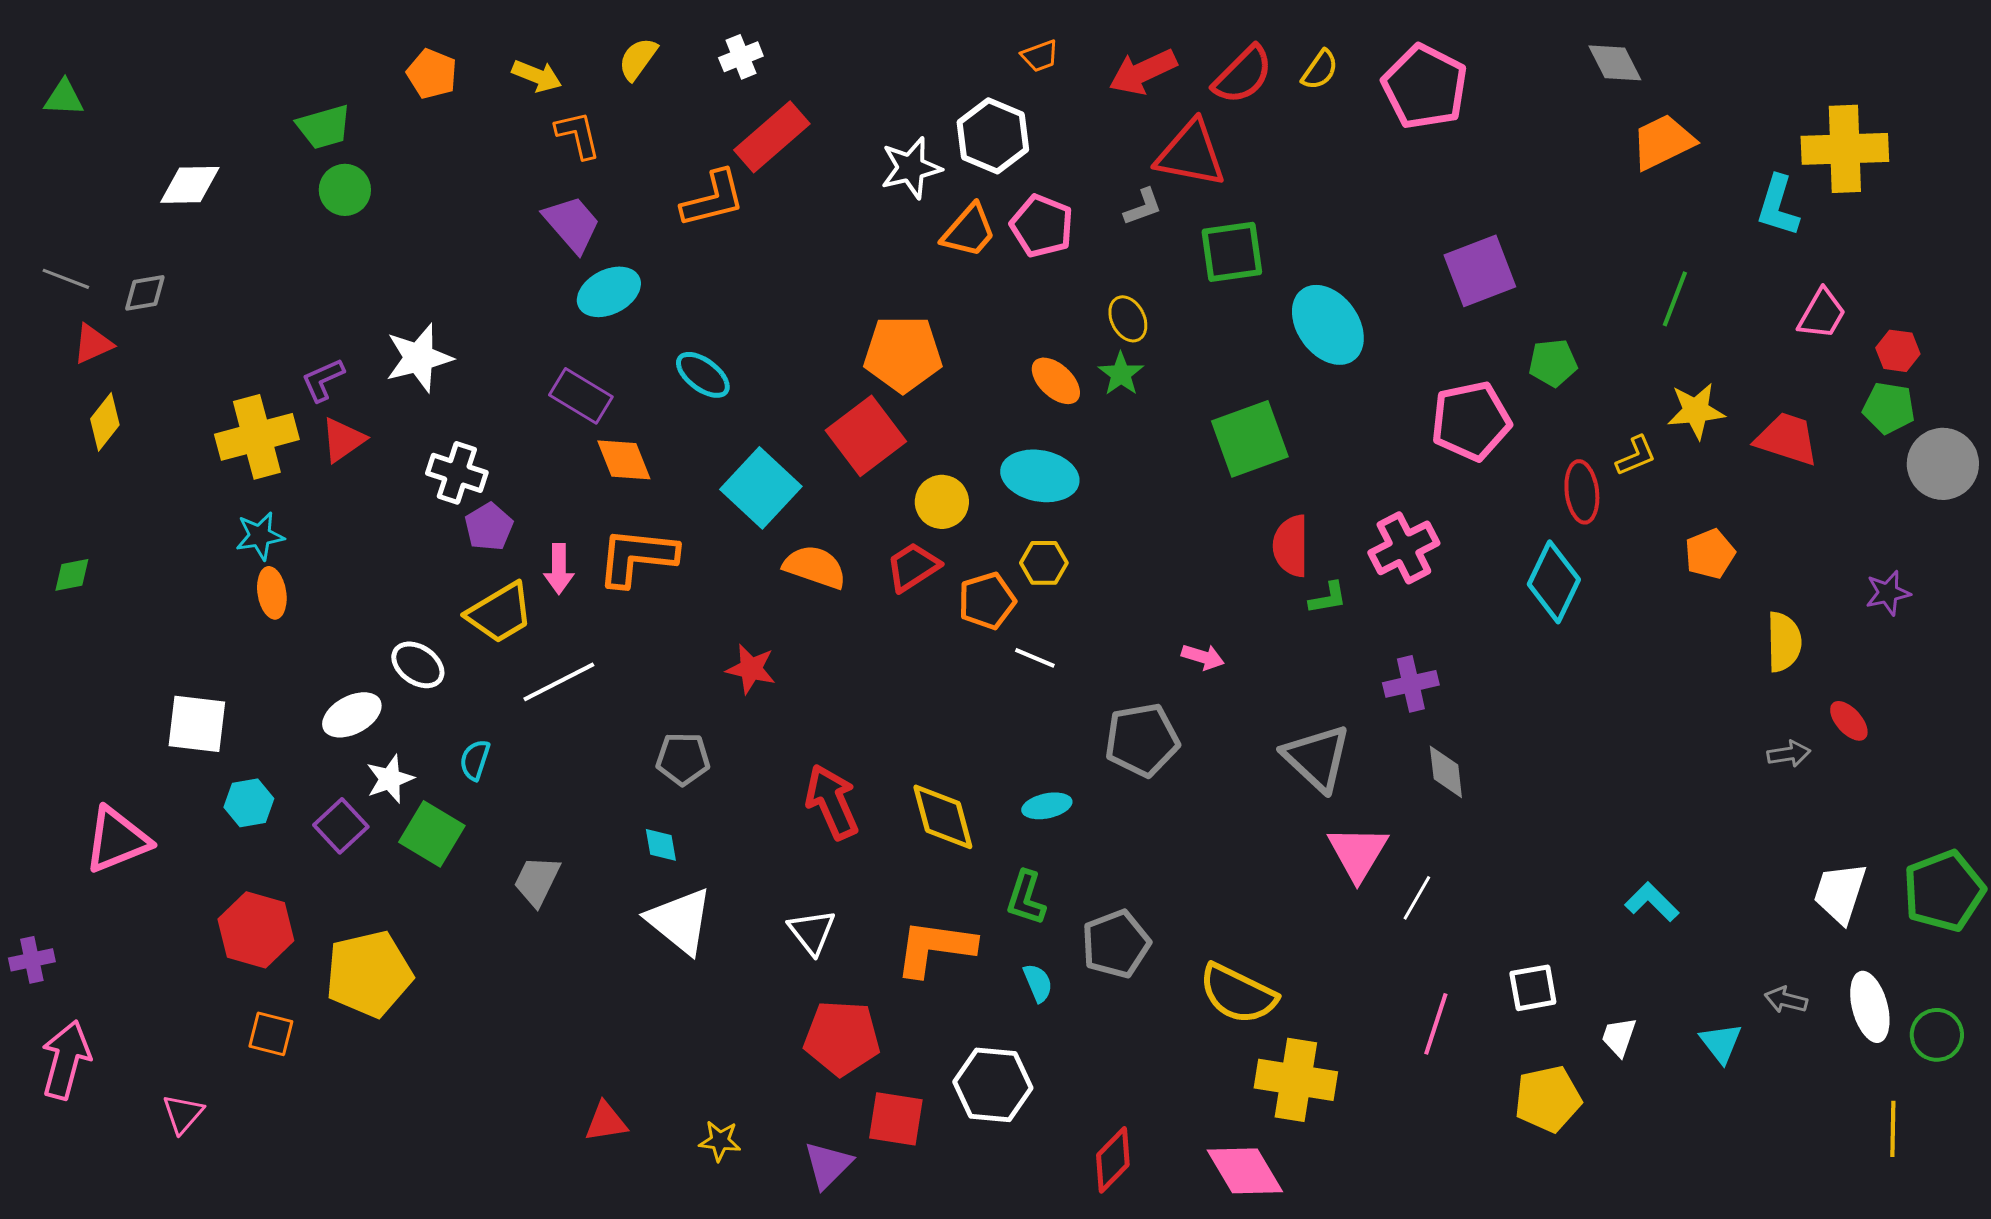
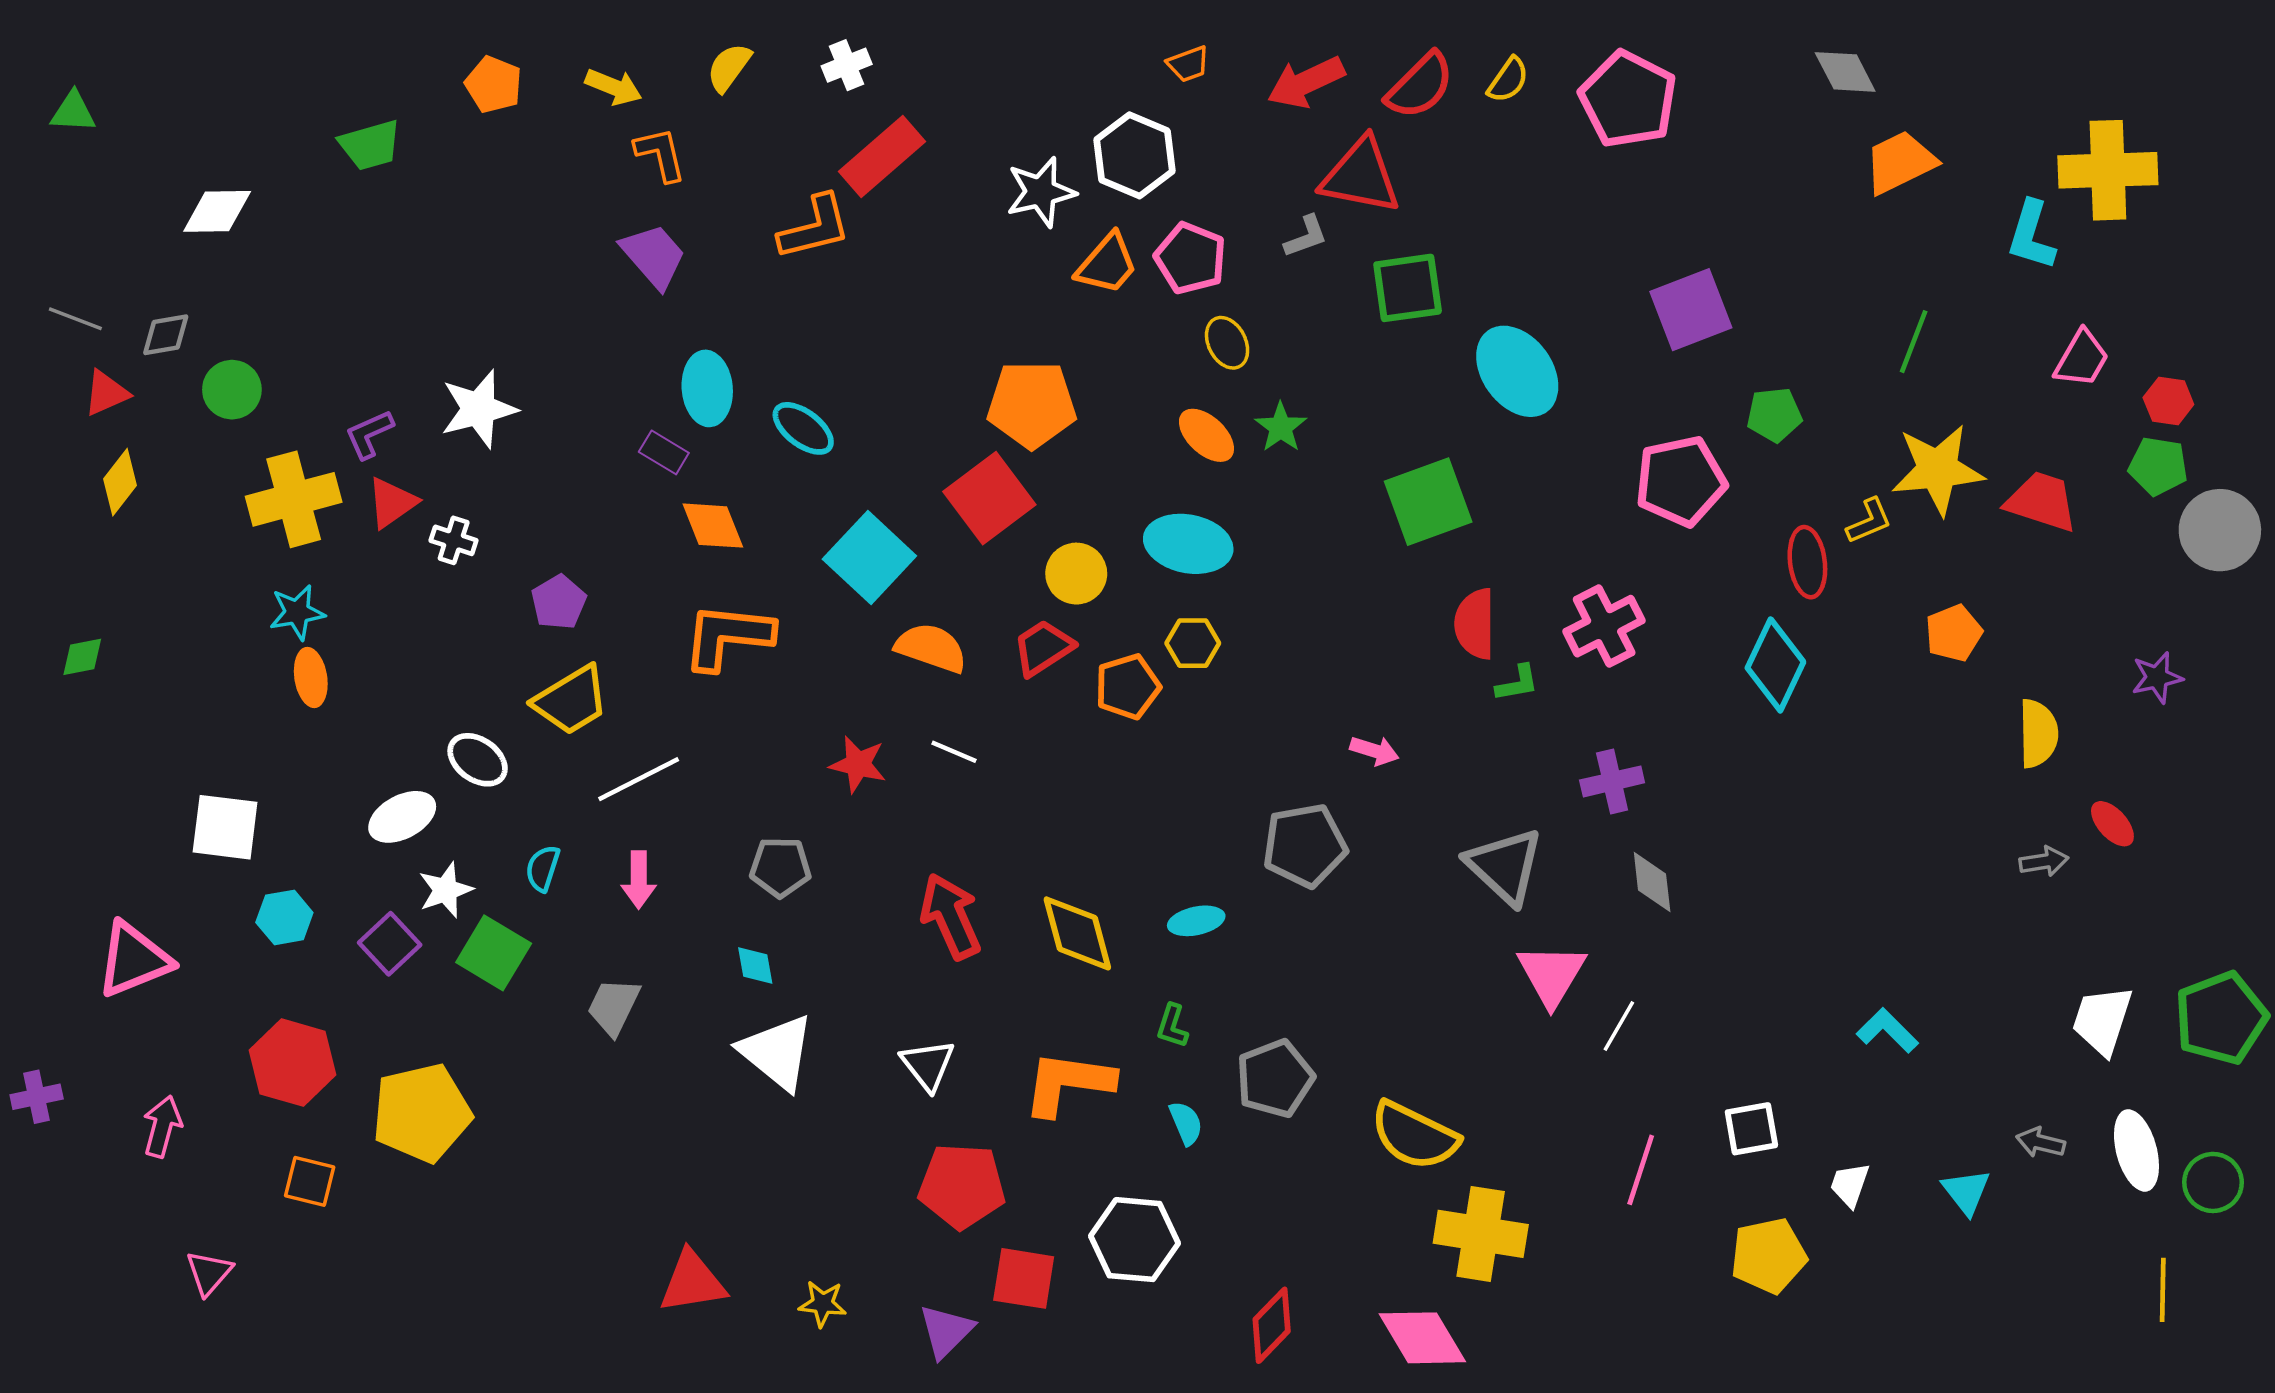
green circle: (345, 190) -> (232, 390), moved
cyan ellipse: (609, 292) -> (707, 388), moved, turned -68
yellow ellipse: (1128, 319) -> (1227, 343), moved
purple rectangle: (581, 396) -> (664, 452), size x0.7
yellow star: (1696, 411) -> (1938, 470), size x1.4
white cross: (457, 473) -> (454, 540), moved, size x0.7
pink arrow: (559, 569) -> (639, 880), moved
white line: (1035, 658) -> (954, 752), moved
green L-shape: (1026, 898) -> (1172, 1026), size x0.7
pink arrow: (66, 1060) -> (162, 1127), moved, size x0.7
red triangle: (606, 1122) -> (692, 1282), size x1.4

